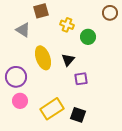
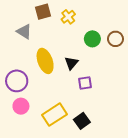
brown circle: (110, 13) -> (115, 39), moved
yellow cross: (67, 25) -> (68, 17), moved, turned 32
black square: (78, 115) -> (82, 121), turned 35

